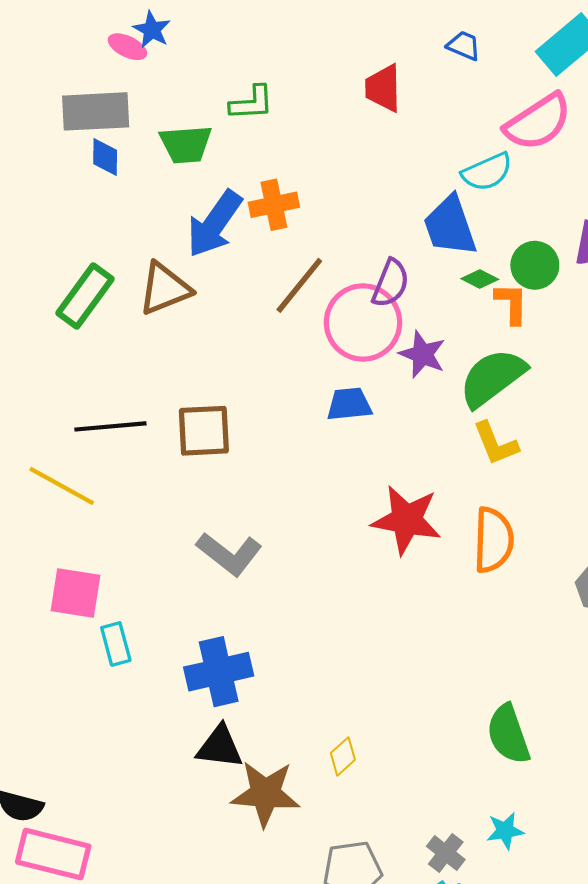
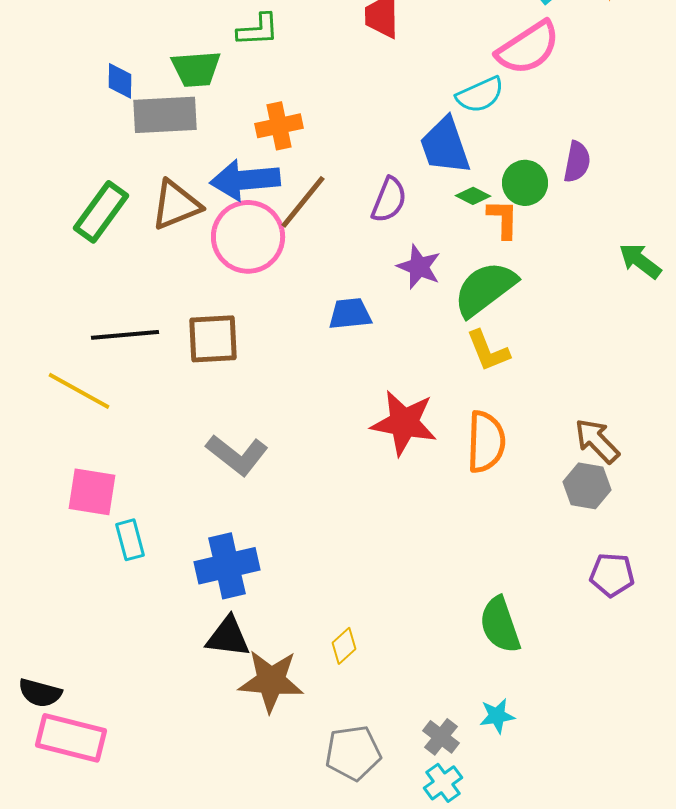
gray rectangle: (96, 111) -> (165, 115), moved
blue arrow: (214, 224) -> (245, 180), moved, turned 50
pink circle: (363, 323) -> (248, 237), moved

